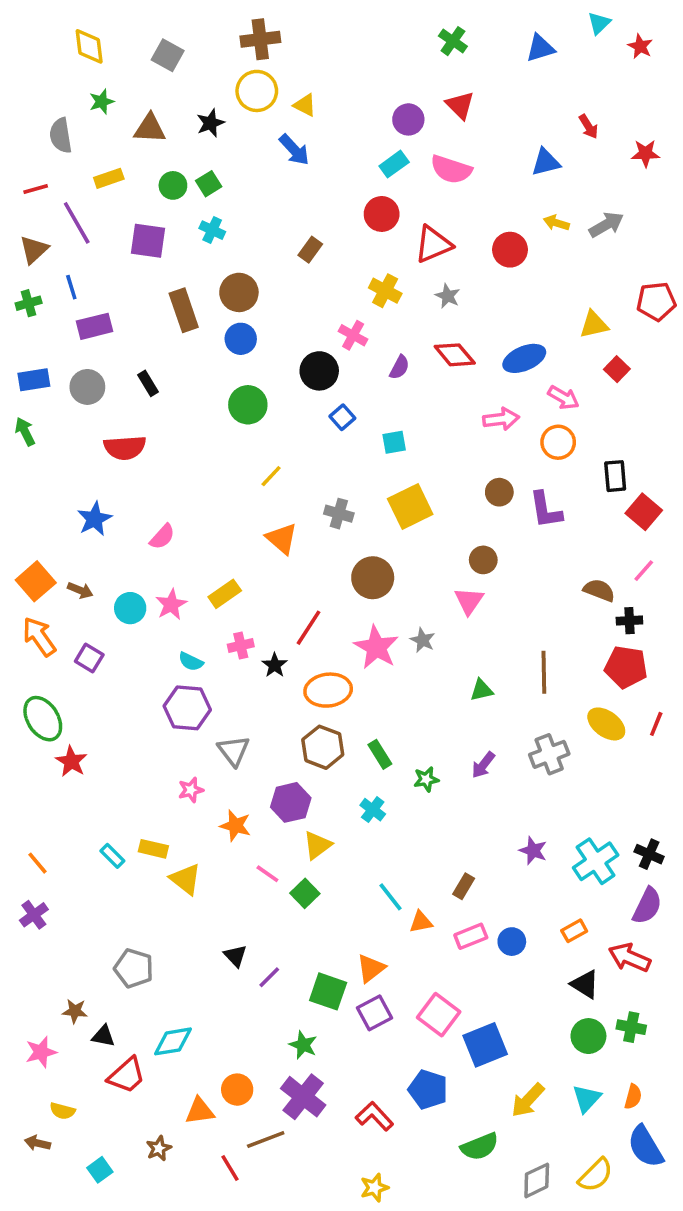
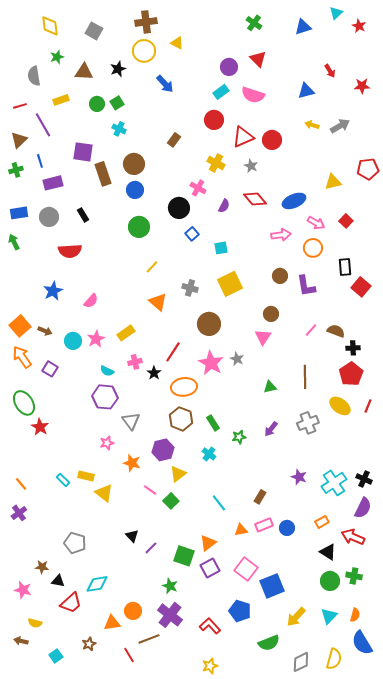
yellow triangle: (305, 105) -> (177, 43), moved
purple square: (148, 241) -> (83, 152), moved
red circle: (510, 250) -> (272, 140), moved
red square: (617, 369) -> (346, 221), moved
pink line: (644, 571) -> (311, 330), moved
red pentagon: (626, 667) -> (351, 374), turned 30
orange triangle: (421, 922) -> (241, 530), moved
pink star: (41, 1052) -> (23, 590), turned 30
yellow semicircle: (596, 1175) -> (334, 659), turned -30

